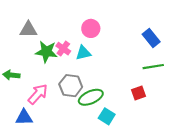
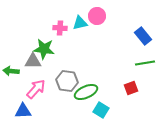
pink circle: (91, 28) -> (97, 16), moved
gray triangle: (28, 30) -> (33, 61), moved
pink cross: (63, 49) -> (60, 28), moved, turned -32
cyan triangle: (83, 53) -> (80, 23), moved

